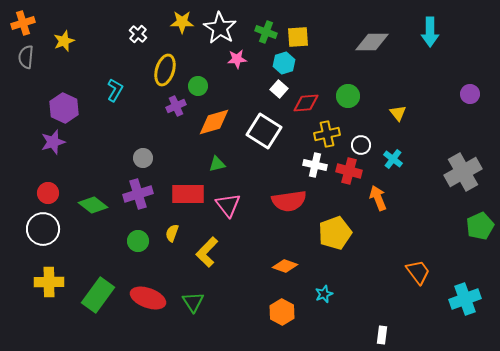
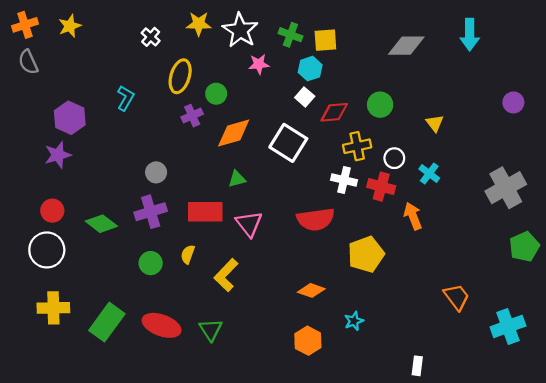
yellow star: (64, 41) -> (70, 26), moved
gray semicircle: (26, 57) -> (28, 62), turned -30

